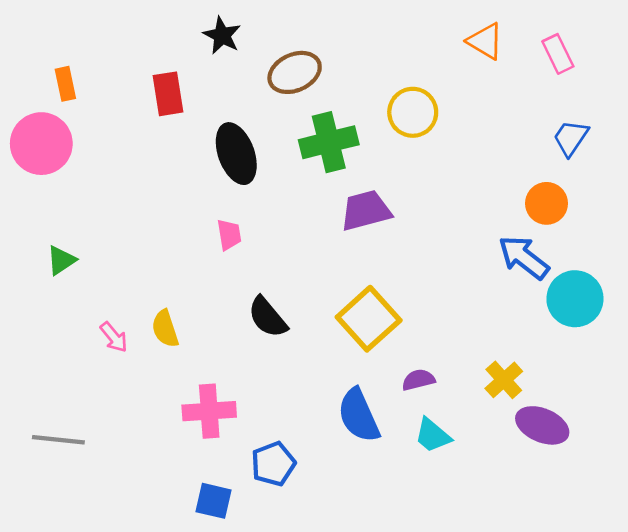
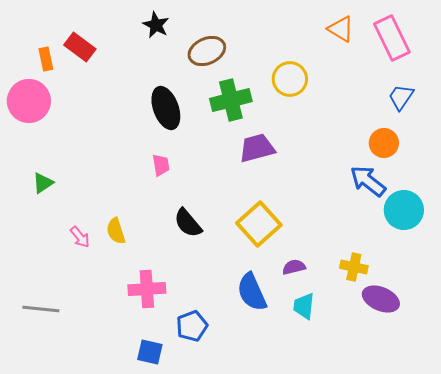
pink rectangle: (558, 54) -> (392, 38), size x1.6
red rectangle: (168, 94) -> (80, 47), moved, turned -44
yellow cross: (504, 380) -> (354, 267), turned -36
cyan trapezoid: (433, 435) -> (304, 306), turned 56

